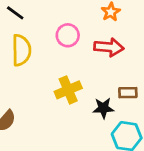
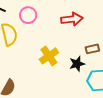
pink circle: (68, 35) -> (28, 15), moved

